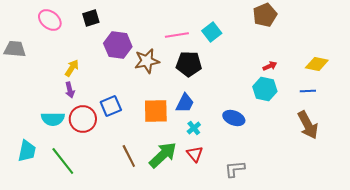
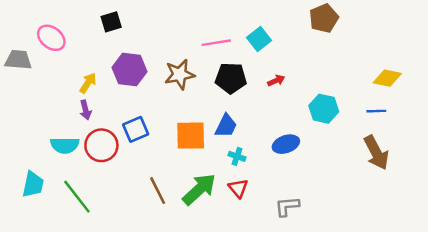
pink ellipse: (50, 20) -> (51, 38), moved
purple hexagon: (118, 45) -> (129, 70), moved
red arrow: (270, 66) -> (276, 81), moved
blue ellipse: (234, 118) -> (286, 144), turned -40
cyan cross: (194, 128) -> (237, 156), turned -32

